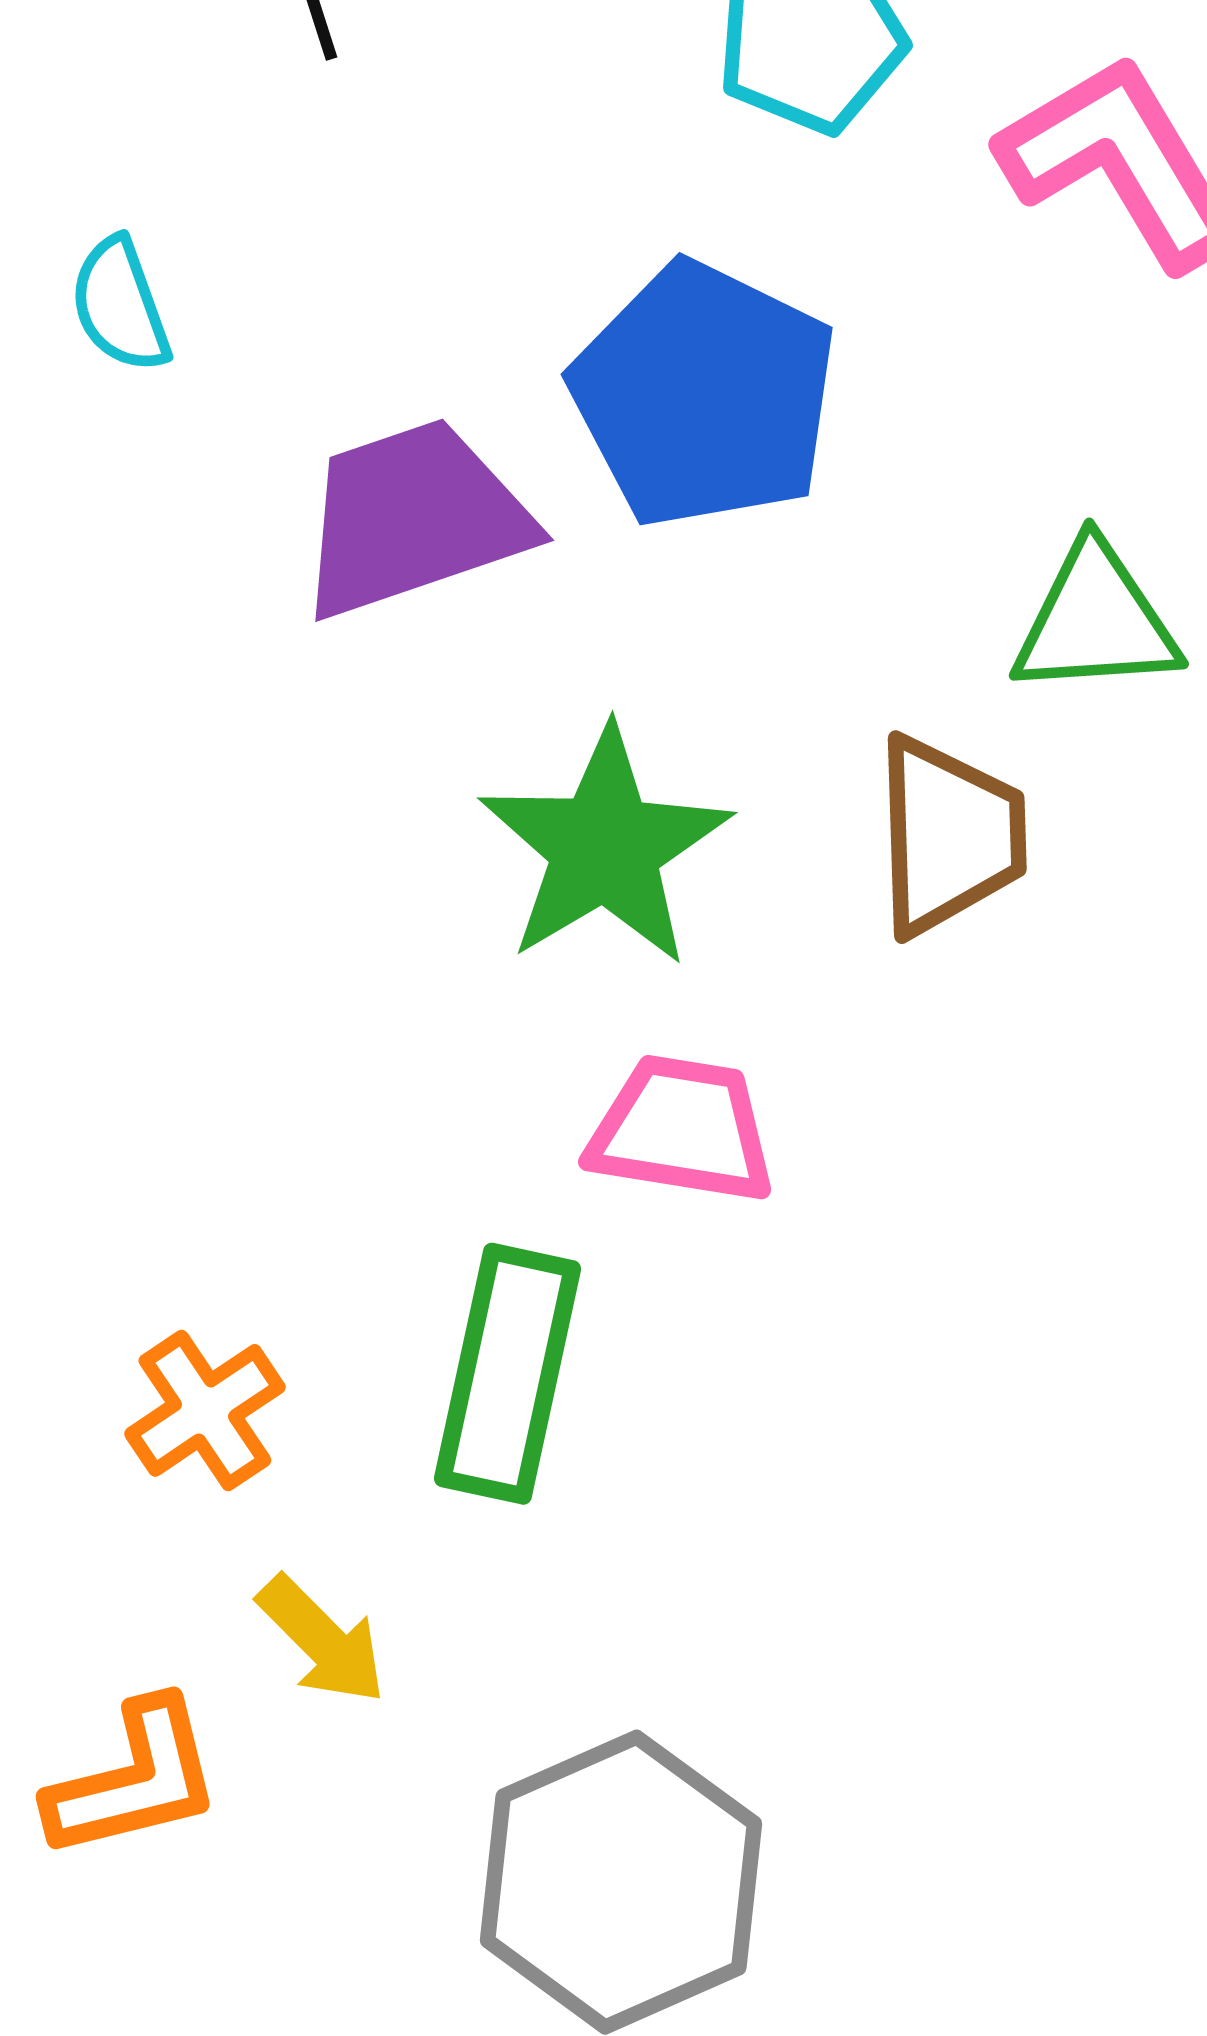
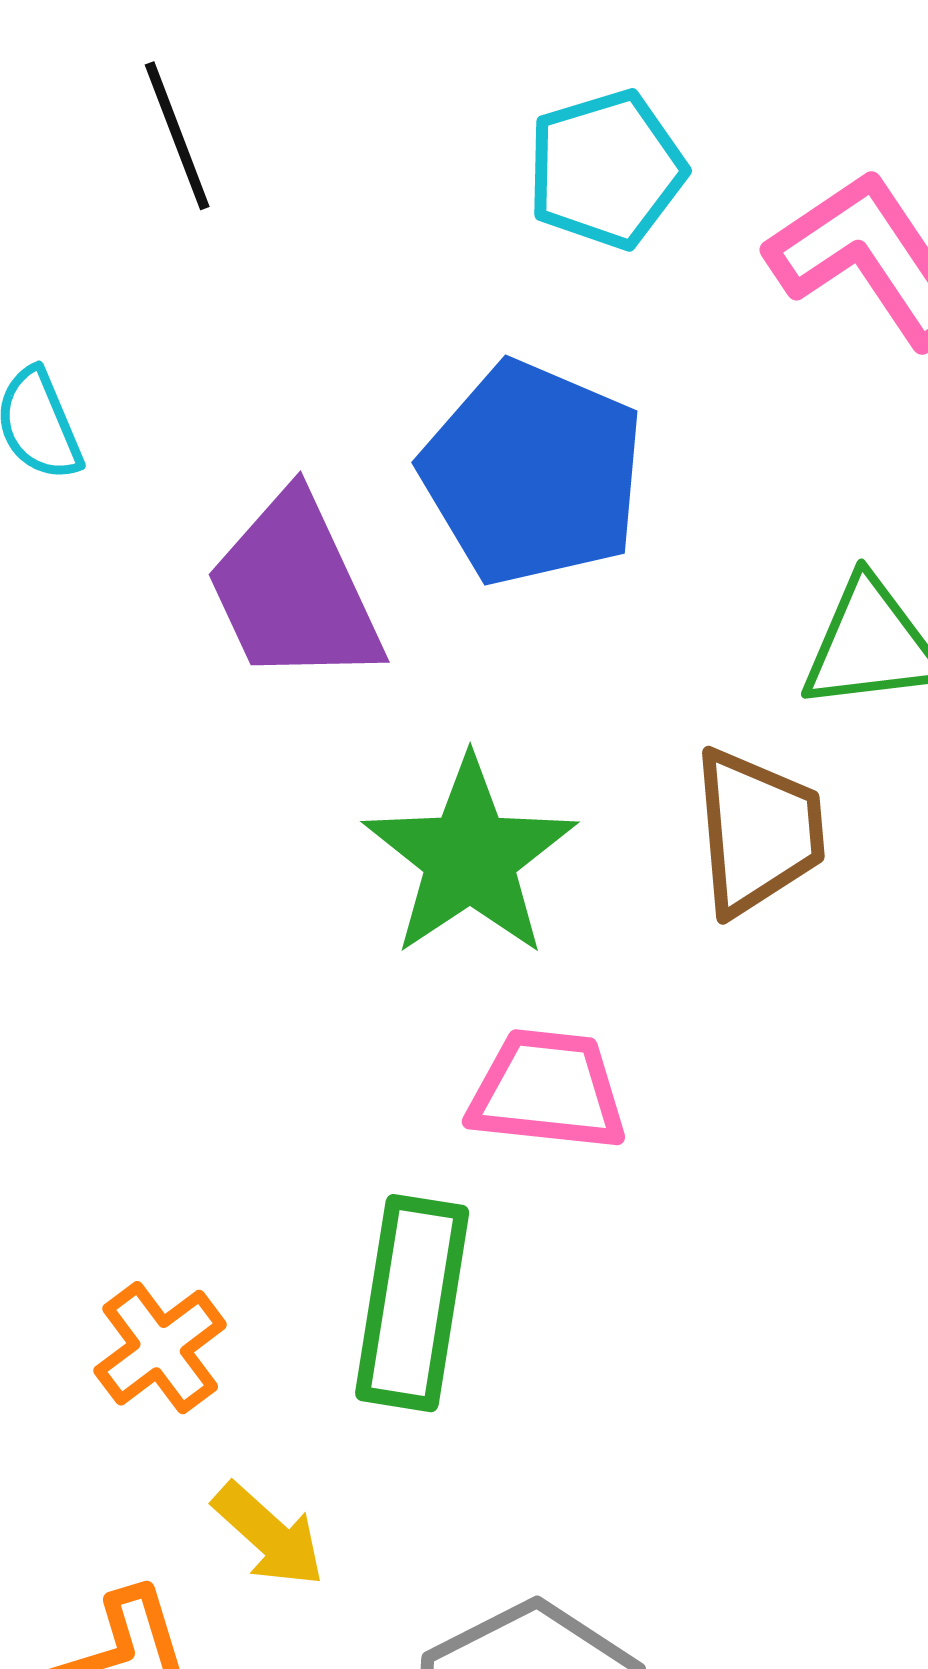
purple trapezoid: (413, 518) -> (294, 590), turned -93

